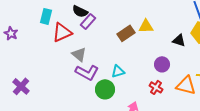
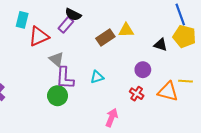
black semicircle: (80, 11) -> (73, 15), moved
purple L-shape: (87, 72) -> (65, 78), turned 65
green circle: (105, 89) -> (58, 96), moved

